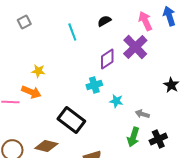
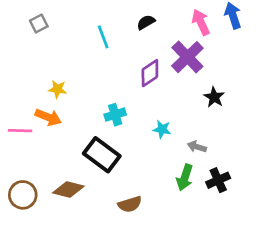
cyan cross: (94, 85) -> (115, 115), moved
black star: (171, 85) -> (214, 97), moved

